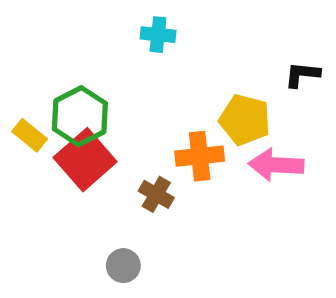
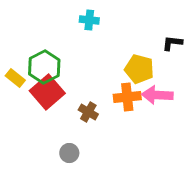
orange cross: (200, 156) -> (127, 97), moved

